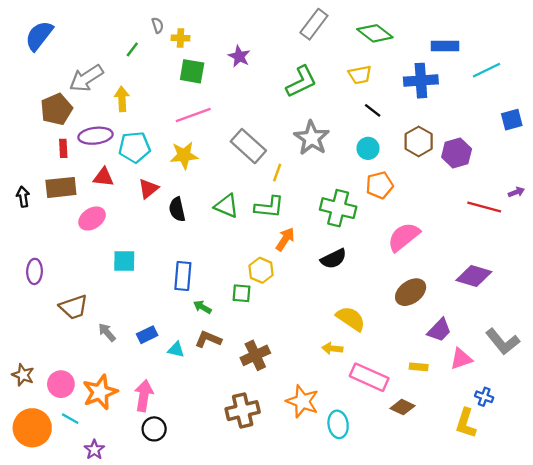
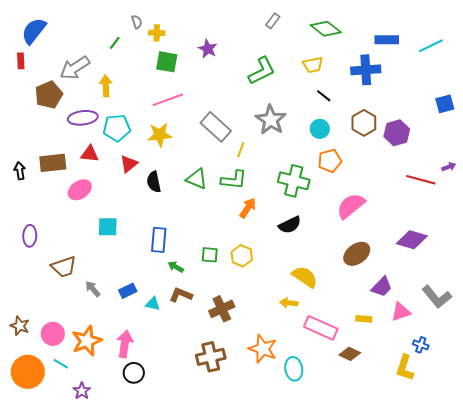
gray rectangle: (314, 24) -> (273, 21), size x0.6
cyan line: (486, 70) -> (431, 46), moved
red rectangle: (63, 148) -> (21, 61), moved
yellow hexagon: (261, 270) -> (242, 256), moved

